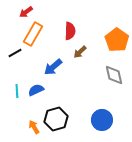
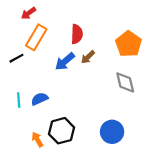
blue arrow: (53, 67) -> (65, 62), moved

